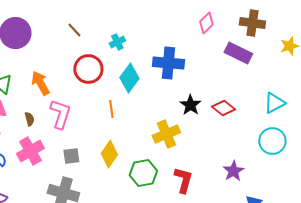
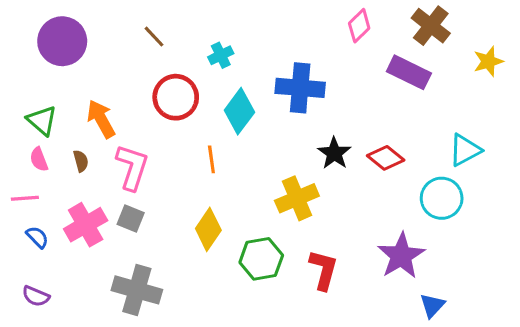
brown cross: (252, 23) -> (431, 26), turned 30
brown semicircle: (29, 119) -> (81, 161), moved
cyan circle: (272, 141) -> (442, 198), moved
gray square: (71, 156) -> (131, 218), moved, turned 30
purple star: (233, 171) -> (401, 256), size x1.4

